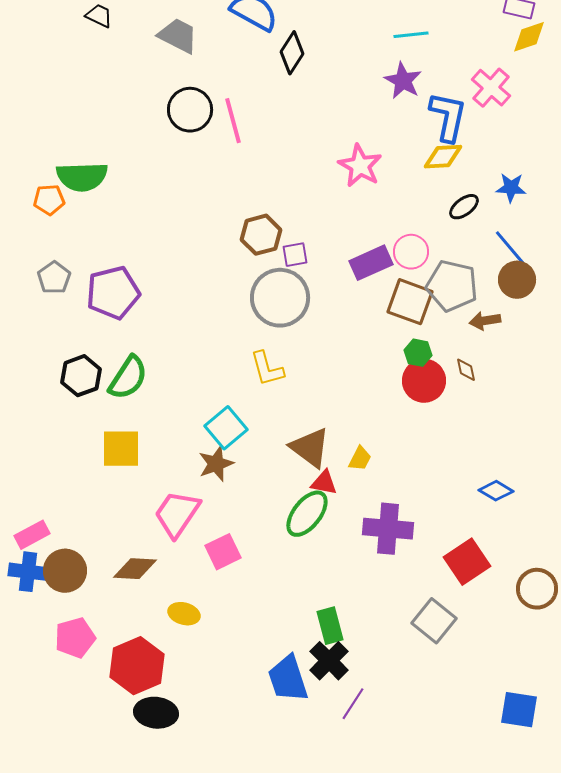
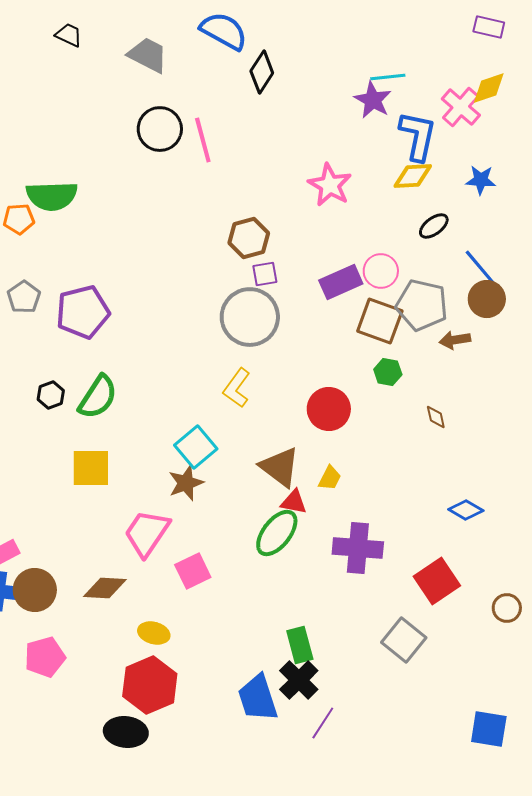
cyan line: (411, 35) -> (388, 77), moved
yellow diamond: (529, 37) -> (489, 88), moved
blue star: (511, 188) -> (481, 180), moved
brown hexagon: (261, 235) -> (249, 238), moved
yellow L-shape: (267, 369) -> (237, 388), turned 51
brown diamond: (466, 370) -> (436, 417), moved
black hexagon: (81, 376) -> (51, 395), size x0.7
red circle: (424, 381) -> (329, 409), moved
brown circle: (537, 589) -> (507, 608), size x0.7
red hexagon: (137, 666) -> (150, 685), moved

